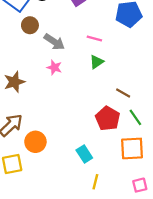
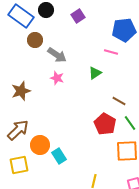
pink line: (94, 39) -> (111, 52), moved
cyan rectangle: (84, 154) -> (59, 156), moved

